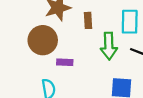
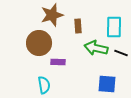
green arrow: (109, 46) -> (96, 48), turned 105

